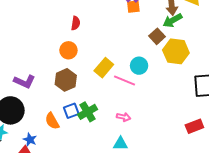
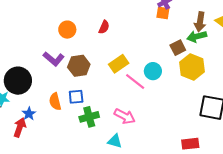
red semicircle: (76, 23) -> (104, 27), moved
orange circle: (68, 50) -> (67, 30), moved
purple L-shape: (24, 82) -> (54, 59), moved
green cross: (88, 112) -> (89, 117), moved
pink arrow: (124, 117) -> (125, 116), size x1.5

